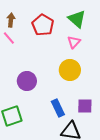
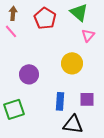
pink triangle: (74, 42) -> (88, 35), moved
blue rectangle: (58, 108) -> (60, 101), turned 30

